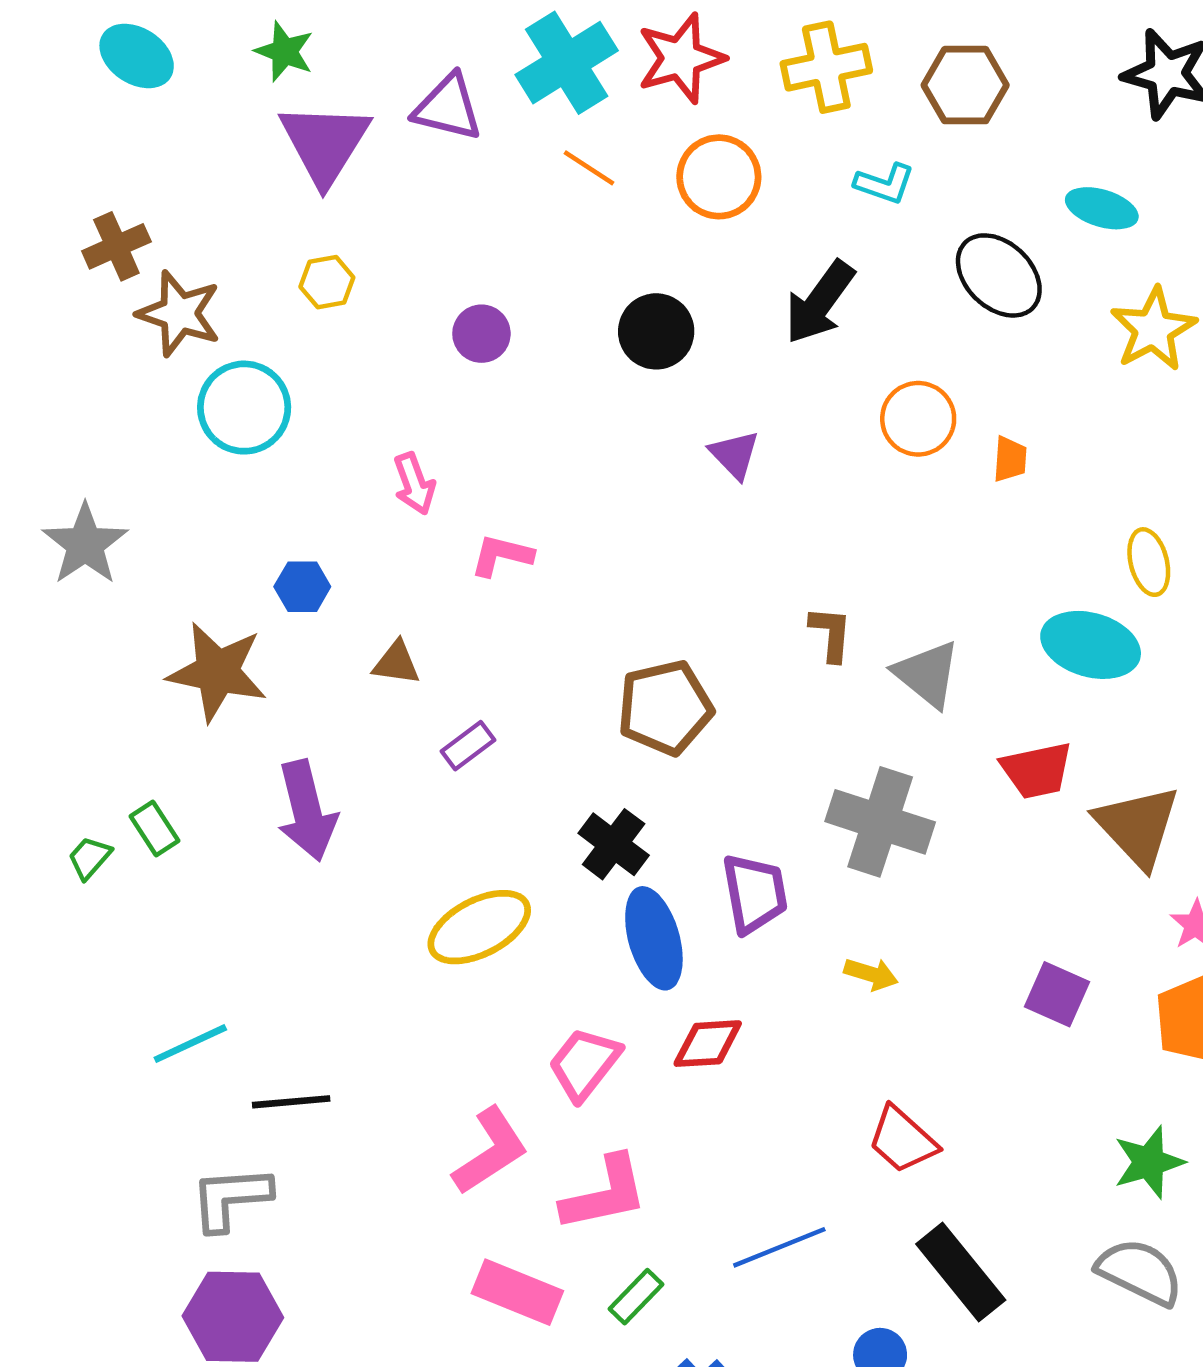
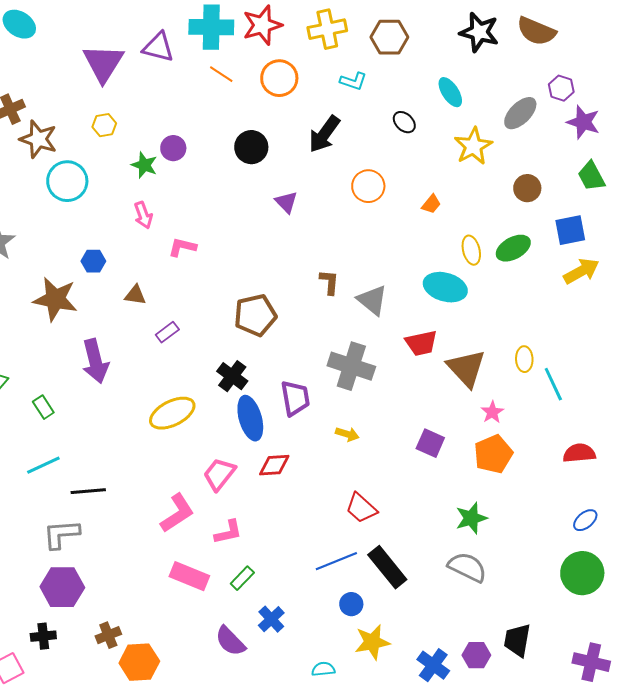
green star: (284, 51) -> (144, 165), moved
cyan cross: (567, 63) -> (211, 27), turned 33
cyan ellipse: (1102, 208) -> (450, 92), turned 40
black ellipse: (999, 275) -> (404, 122), size x0.6
orange trapezoid: (1010, 459) -> (431, 204), moved, turned 35
green rectangle: (155, 829) -> (43, 407), moved
pink L-shape: (605, 1194) -> (228, 532), size x0.7
blue line: (779, 1247) -> (336, 561), moved

